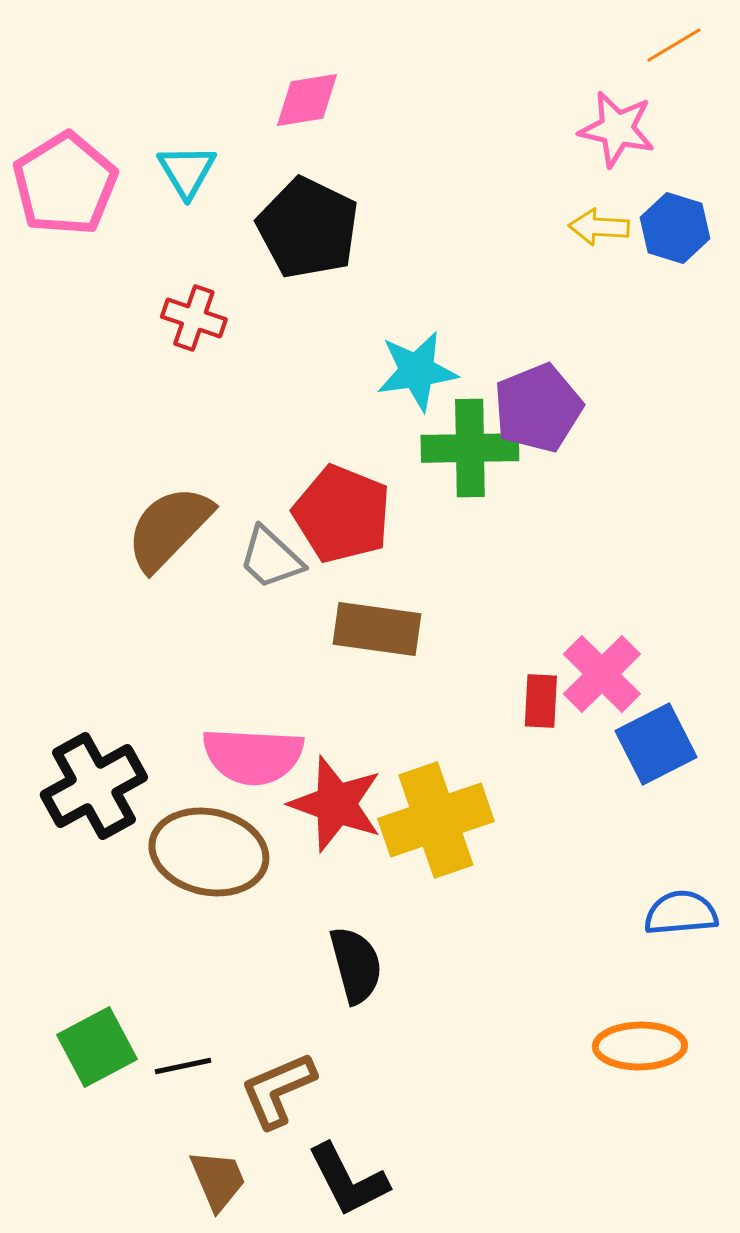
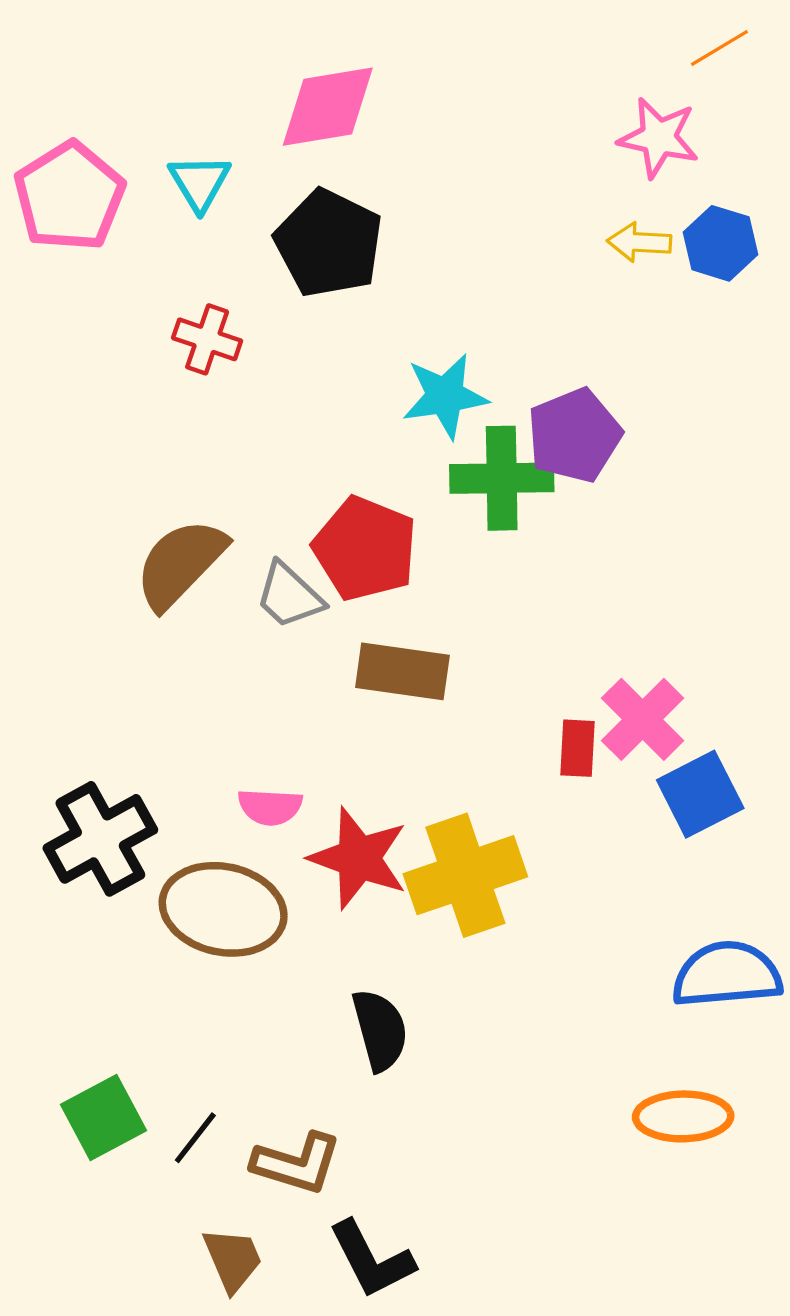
pink diamond: (307, 100) -> (328, 107), size x1.4
pink semicircle: (253, 756) -> (270, 807), size x0.6
blue semicircle: (681, 913) -> (727, 974), size x1.4
black line: (183, 1066) -> (195, 1138), turned -40
brown L-shape: (278, 1090) -> (297, 1163), turned -140

